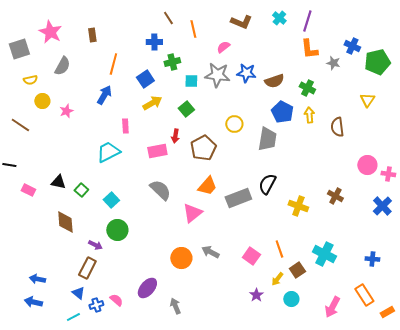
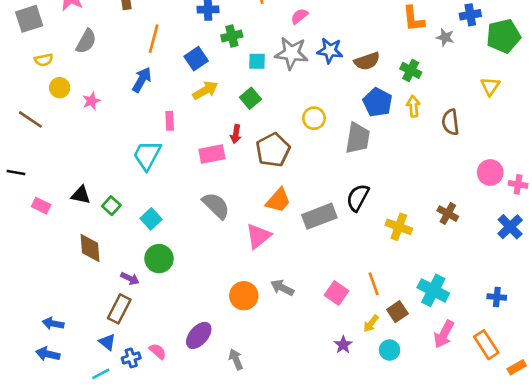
blue cross: (352, 46) -> (470, 15), turned -35
cyan trapezoid: (108, 152) -> (147, 155), turned -35
pink arrow: (332, 307) -> (444, 334), moved

